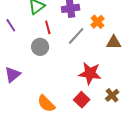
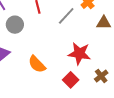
gray circle: (40, 47) -> (15, 25), moved
orange semicircle: (46, 104) -> (37, 64), moved

